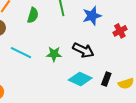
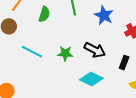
blue star: (92, 16) -> (104, 15), turned -30
black rectangle: (106, 79) -> (124, 63), moved

